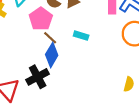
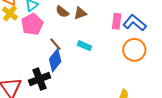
pink pentagon: (41, 19) -> (32, 24), moved

